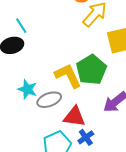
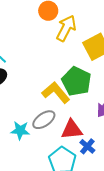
cyan star: (27, 89) -> (20, 130), moved

